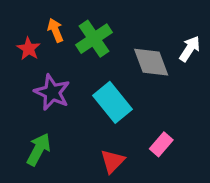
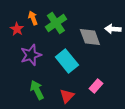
white arrow: (190, 49) -> (113, 29), turned -119
purple star: (52, 92) -> (31, 55), turned 30
green arrow: (39, 149) -> (37, 90), moved, turned -54

